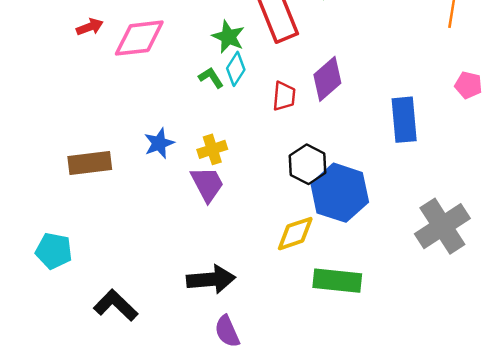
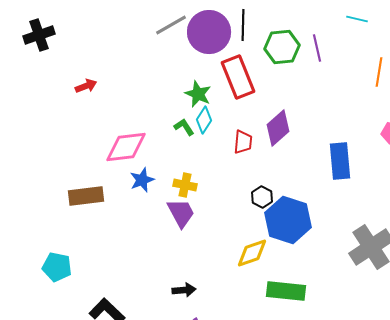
pink diamond: (139, 38) -> (126, 147), moved
yellow cross: (212, 149) -> (185, 185), turned 30
black hexagon: (308, 164) -> (262, 197), size x0.7
black arrow: (211, 279) -> (184, 290), size x0.6

